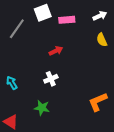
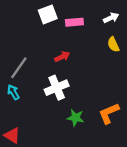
gray line: (17, 29) -> (19, 68), moved
white cross: (51, 79) -> (57, 88), size x1.5
green star: (42, 108) -> (76, 118), moved

